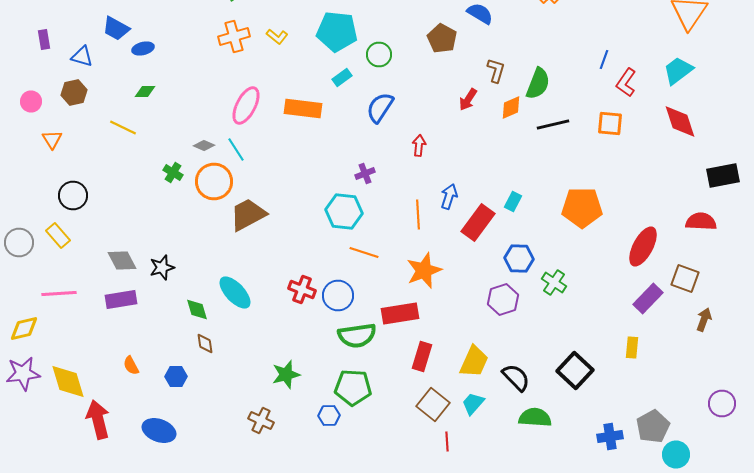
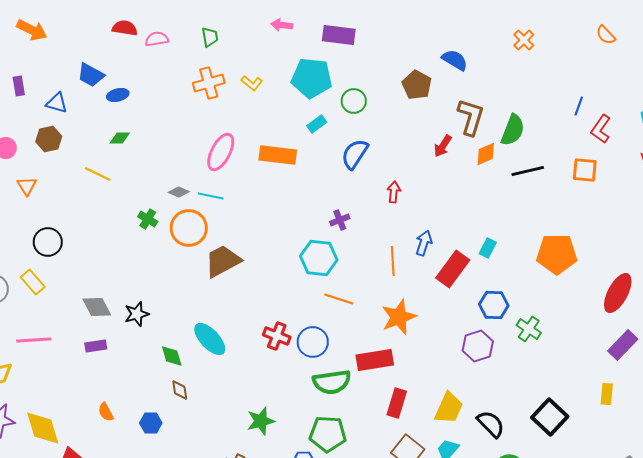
brown L-shape: (496, 70) -> (471, 117), size x1.5
cyan line: (236, 150) -> (211, 196), turned -45
purple rectangle: (121, 300) -> (96, 346), size x0.7

